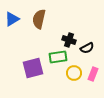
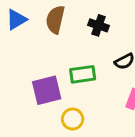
black cross: (69, 40) -> (99, 25), moved
yellow circle: (74, 73) -> (73, 119), moved

